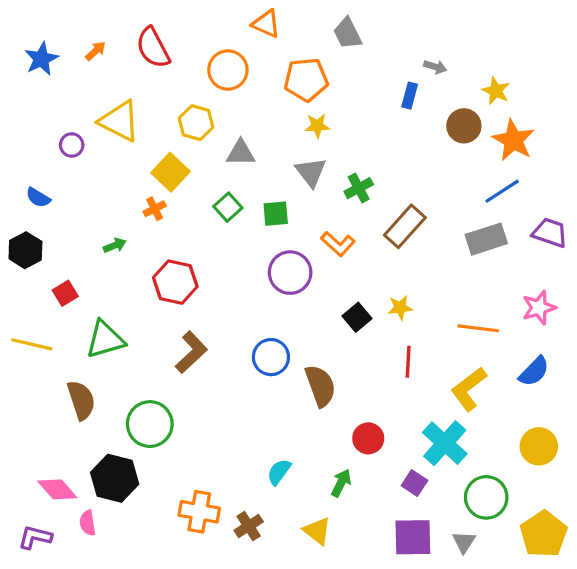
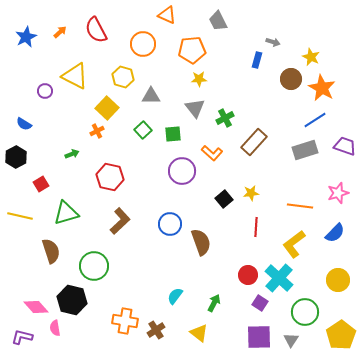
red circle: (368, 438) -> (248, 275), moved

